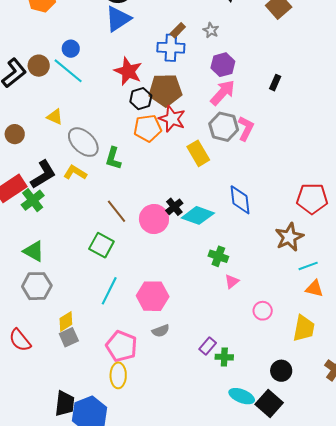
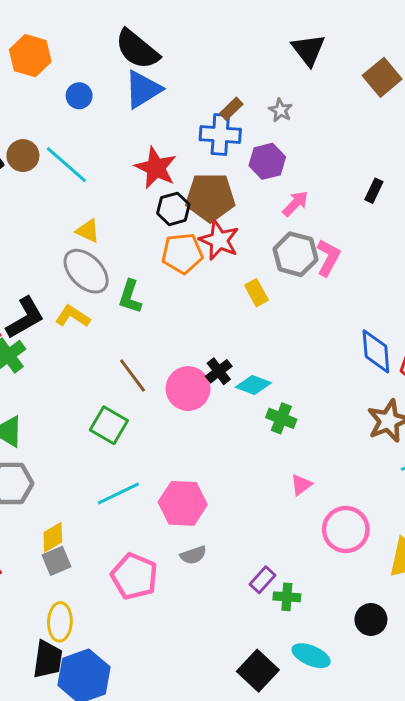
blue circle: (71, 49) -> (79, 96), moved
purple hexagon: (223, 65) -> (267, 161), moved
pink arrow: (223, 93) -> (295, 204), size x0.7
yellow triangle: (55, 117) -> (88, 231), moved
yellow rectangle: (198, 153) -> (256, 293), size x0.7
blue diamond: (240, 200) -> (376, 351), moved
cyan diamond: (198, 215) -> (253, 385), size x0.7
green cross: (218, 256) -> (281, 418), moved
cyan line: (109, 291) -> (118, 493), turned 36
pink circle: (263, 311) -> (346, 529), size x1.6
yellow ellipse: (118, 375) -> (60, 622), moved
black square: (269, 403) -> (258, 671), moved

